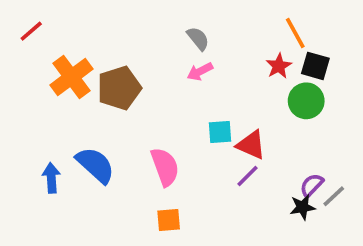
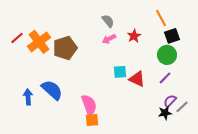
red line: (31, 31) -> (17, 38), moved
red star: (279, 66) -> (134, 36), moved
black square: (315, 66) -> (172, 36), turned -35
pink semicircle: (165, 167) -> (89, 105), moved
purple line: (248, 176) -> (165, 78), moved

